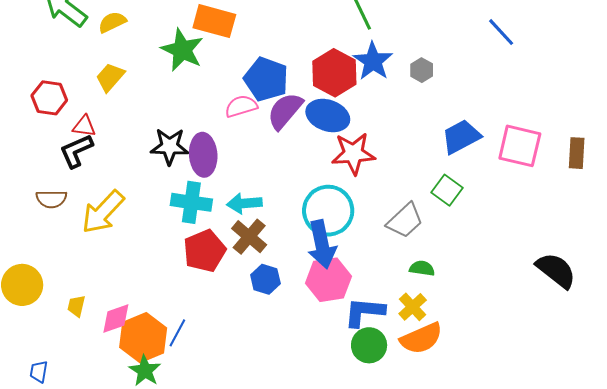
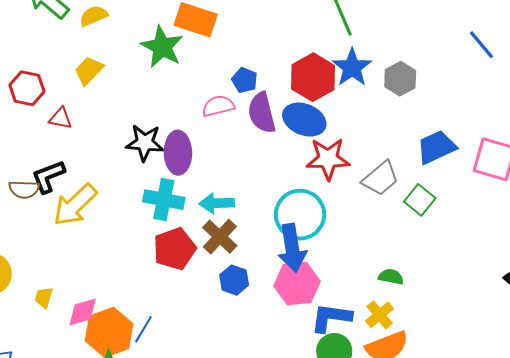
gray hexagon: (422, 70) -> (400, 79), size x1.4
blue pentagon: (266, 79) -> (245, 80), size x0.6
purple semicircle: (285, 111) -> (262, 113), turned -57
black L-shape: (76, 151) -> (48, 176), moved
gray trapezoid: (405, 221) -> (380, 178), moved

